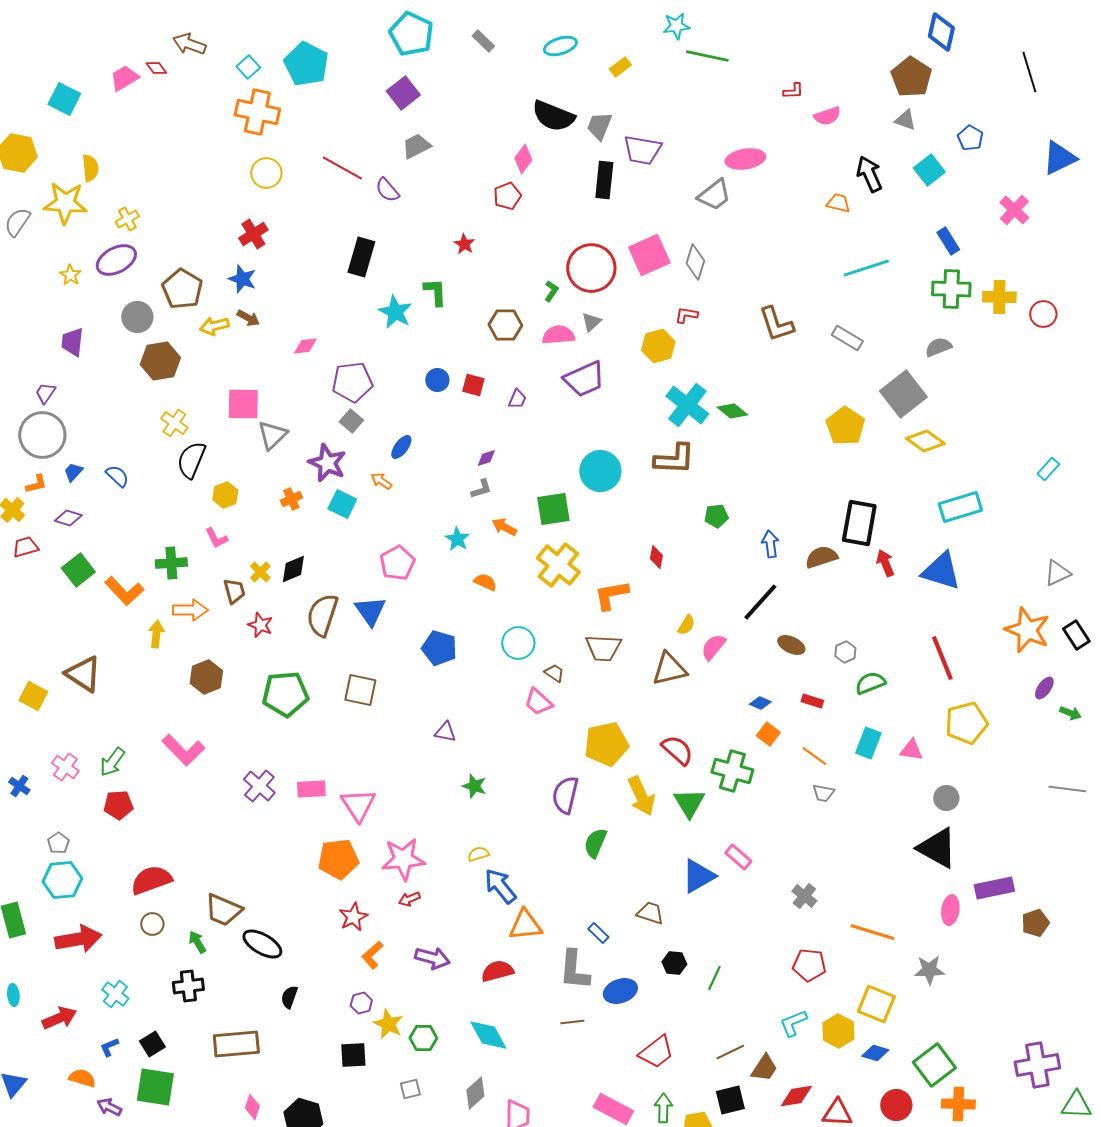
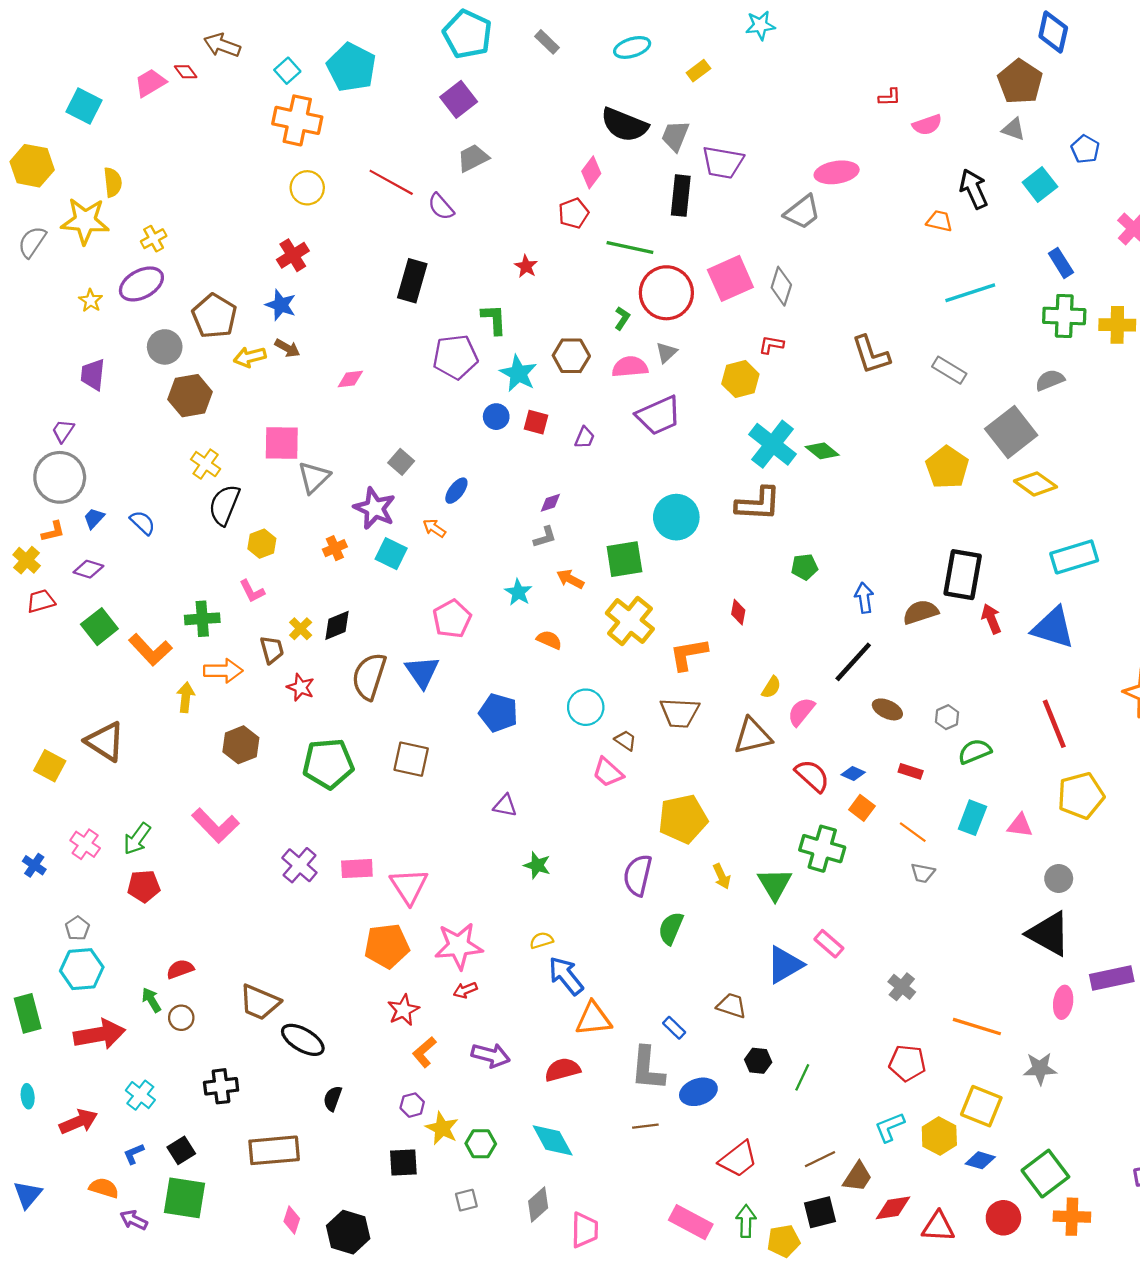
green line: (707, 56) -> (630, 247), moved
cyan star: (395, 312) -> (518, 373), moved
purple pentagon: (352, 382) -> (455, 357), moved
red semicircle: (677, 750) -> (812, 776), moved
yellow arrow: (641, 796) -> (722, 876), size x0.6
red semicircle: (151, 880) -> (180, 969), size x0.6
green arrow: (197, 942) -> (151, 1000), moved

